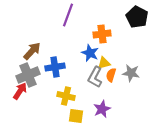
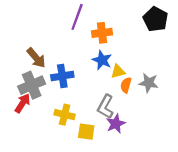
orange cross: (102, 34) -> (102, 33), moved
brown arrow: (32, 51) -> (36, 58), turned 96
gray L-shape: (95, 77) -> (105, 107), moved
yellow cross: (66, 96) -> (65, 115), moved

